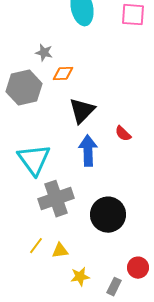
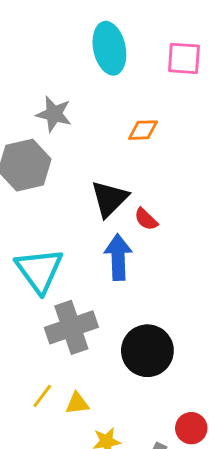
gray star: (44, 53) -> (54, 114), size x1.4
orange diamond: (63, 74) -> (143, 130), moved
red semicircle: (123, 134) -> (146, 219), moved

